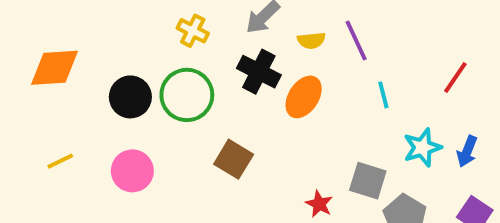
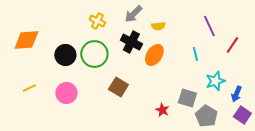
purple line: (356, 40) -> (209, 26), moved
blue arrow: (467, 151) -> (236, 94), moved

